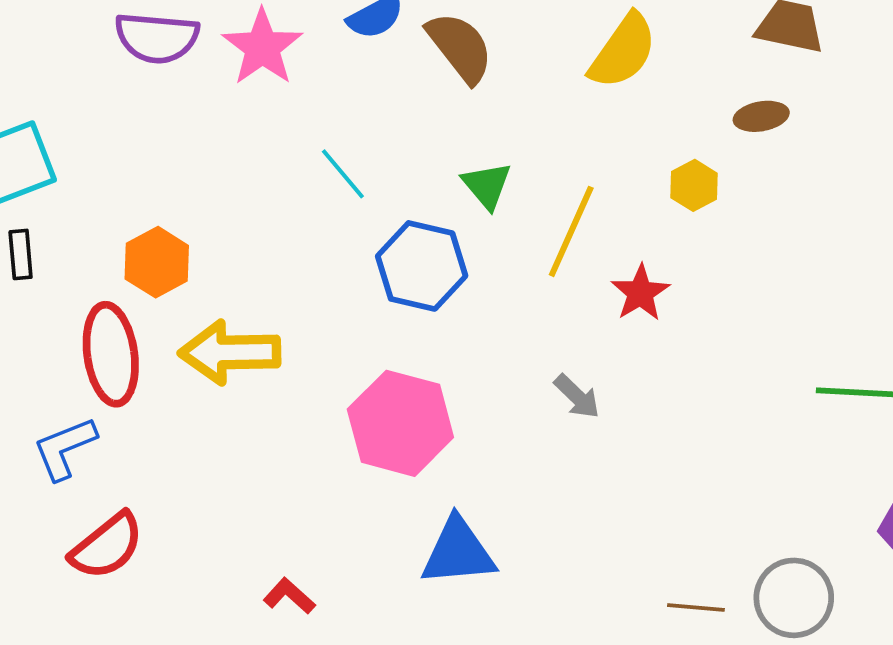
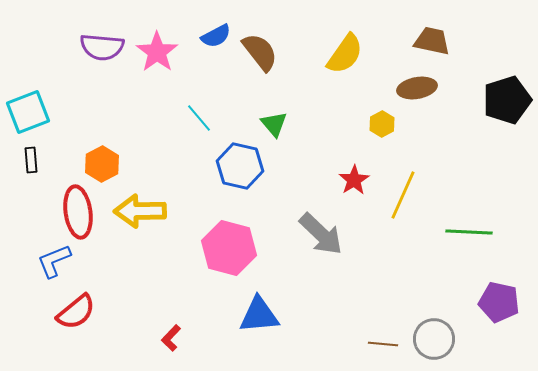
brown ellipse: (761, 116) -> (417, 88), size x1.4
yellow line: (571, 231) -> (403, 195), moved
gray arrow: (577, 396) -> (321, 234), size x1.8
red L-shape: (289, 596) -> (171, 338), turned -88

